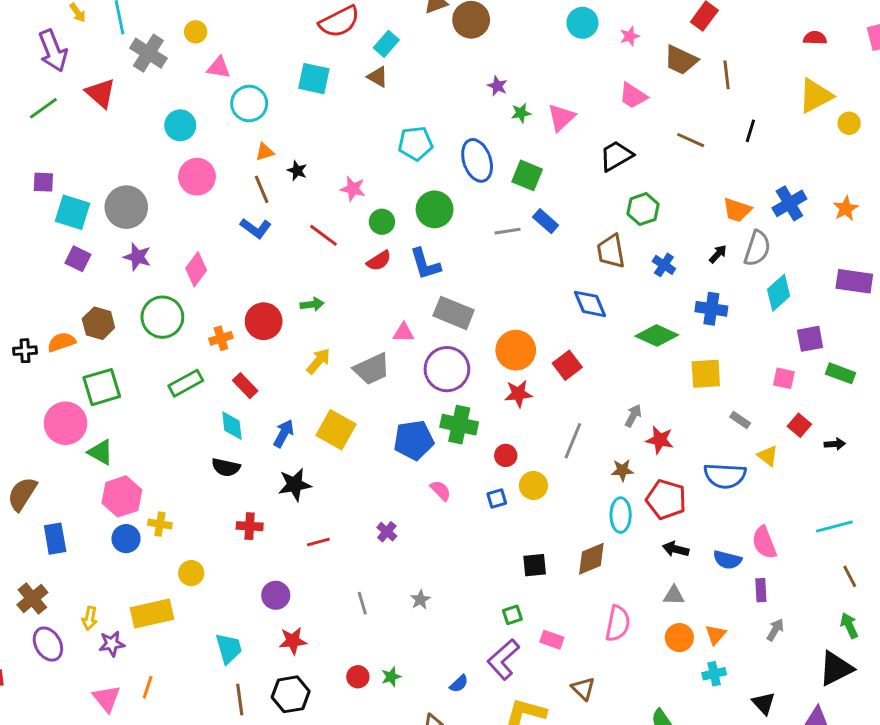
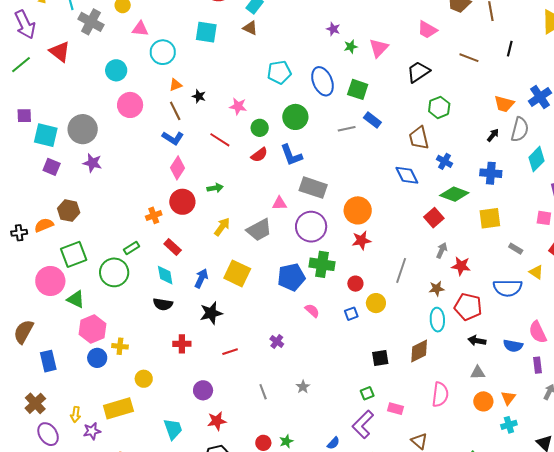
blue cross: (664, 265) -> (444, 161), moved
pink diamond: (196, 269) -> (178, 168), moved
green circle: (162, 317) -> (114, 272), moved
red square: (567, 365) -> (434, 218), moved
green rectangle: (186, 383) -> (132, 248), size x0.7

